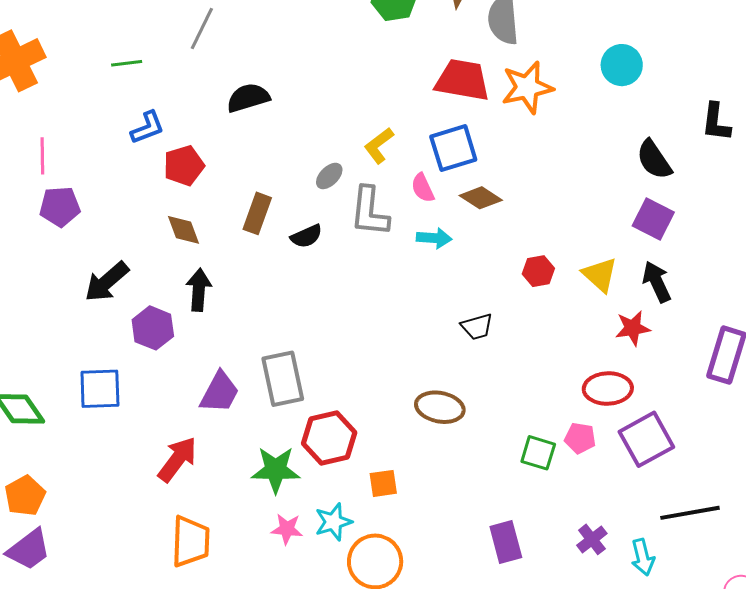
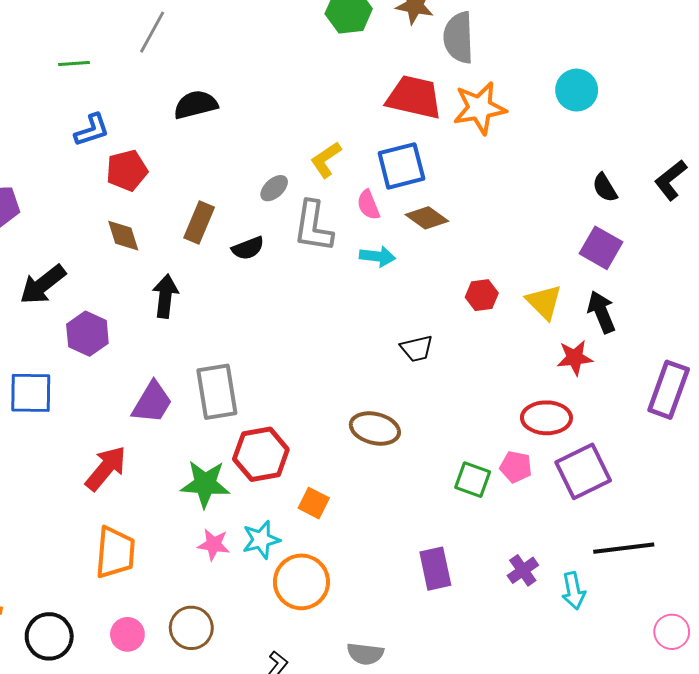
black L-shape: (716, 122) -> (671, 180), moved, turned 42
black semicircle: (654, 160) -> (605, 188), size x0.7
black arrow: (199, 290) -> (165, 296), moved
orange square: (383, 483) -> (314, 503), turned 32

